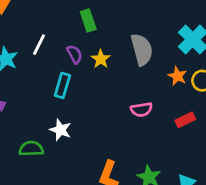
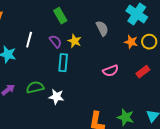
gray semicircle: (142, 50) -> (102, 28), size x0.7
cyan rectangle: (62, 85) -> (63, 63), moved
green semicircle: (31, 149) -> (35, 87), moved

